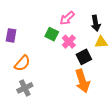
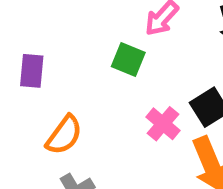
pink cross: (69, 42) -> (163, 124), moved

